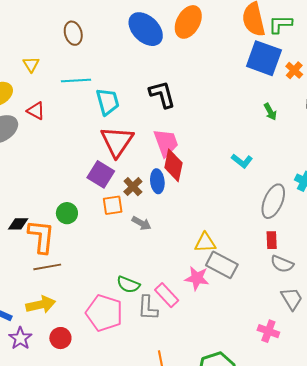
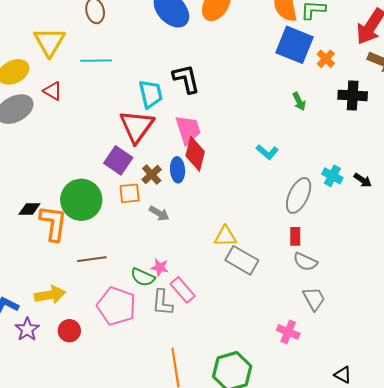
yellow triangle: (31, 64) -> (49, 42), size x1.8
cyan trapezoid: (108, 102) -> (151, 94), moved
green circle: (67, 213) -> (81, 200), size x1.8
brown line: (47, 267) -> (92, 259), moved
pink star: (197, 278) -> (160, 267), moved, size x0.7

